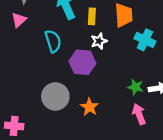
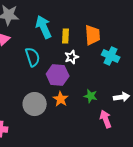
green star: (135, 87) -> (91, 96), moved
orange star: (90, 107) -> (61, 99), moved

